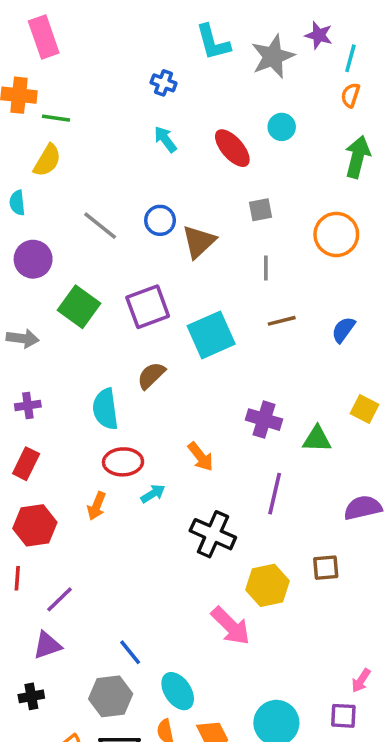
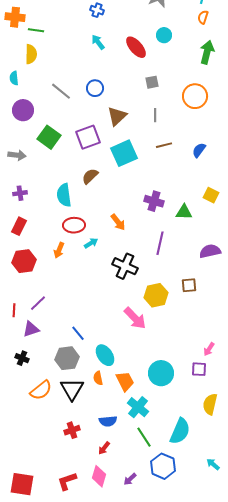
yellow semicircle: (47, 160) -> (31, 54), turned -30
brown triangle: (199, 242) -> (117, 116), moved
red line: (17, 578) -> (14, 310), moved
black cross: (31, 696) -> (22, 358), turned 32

